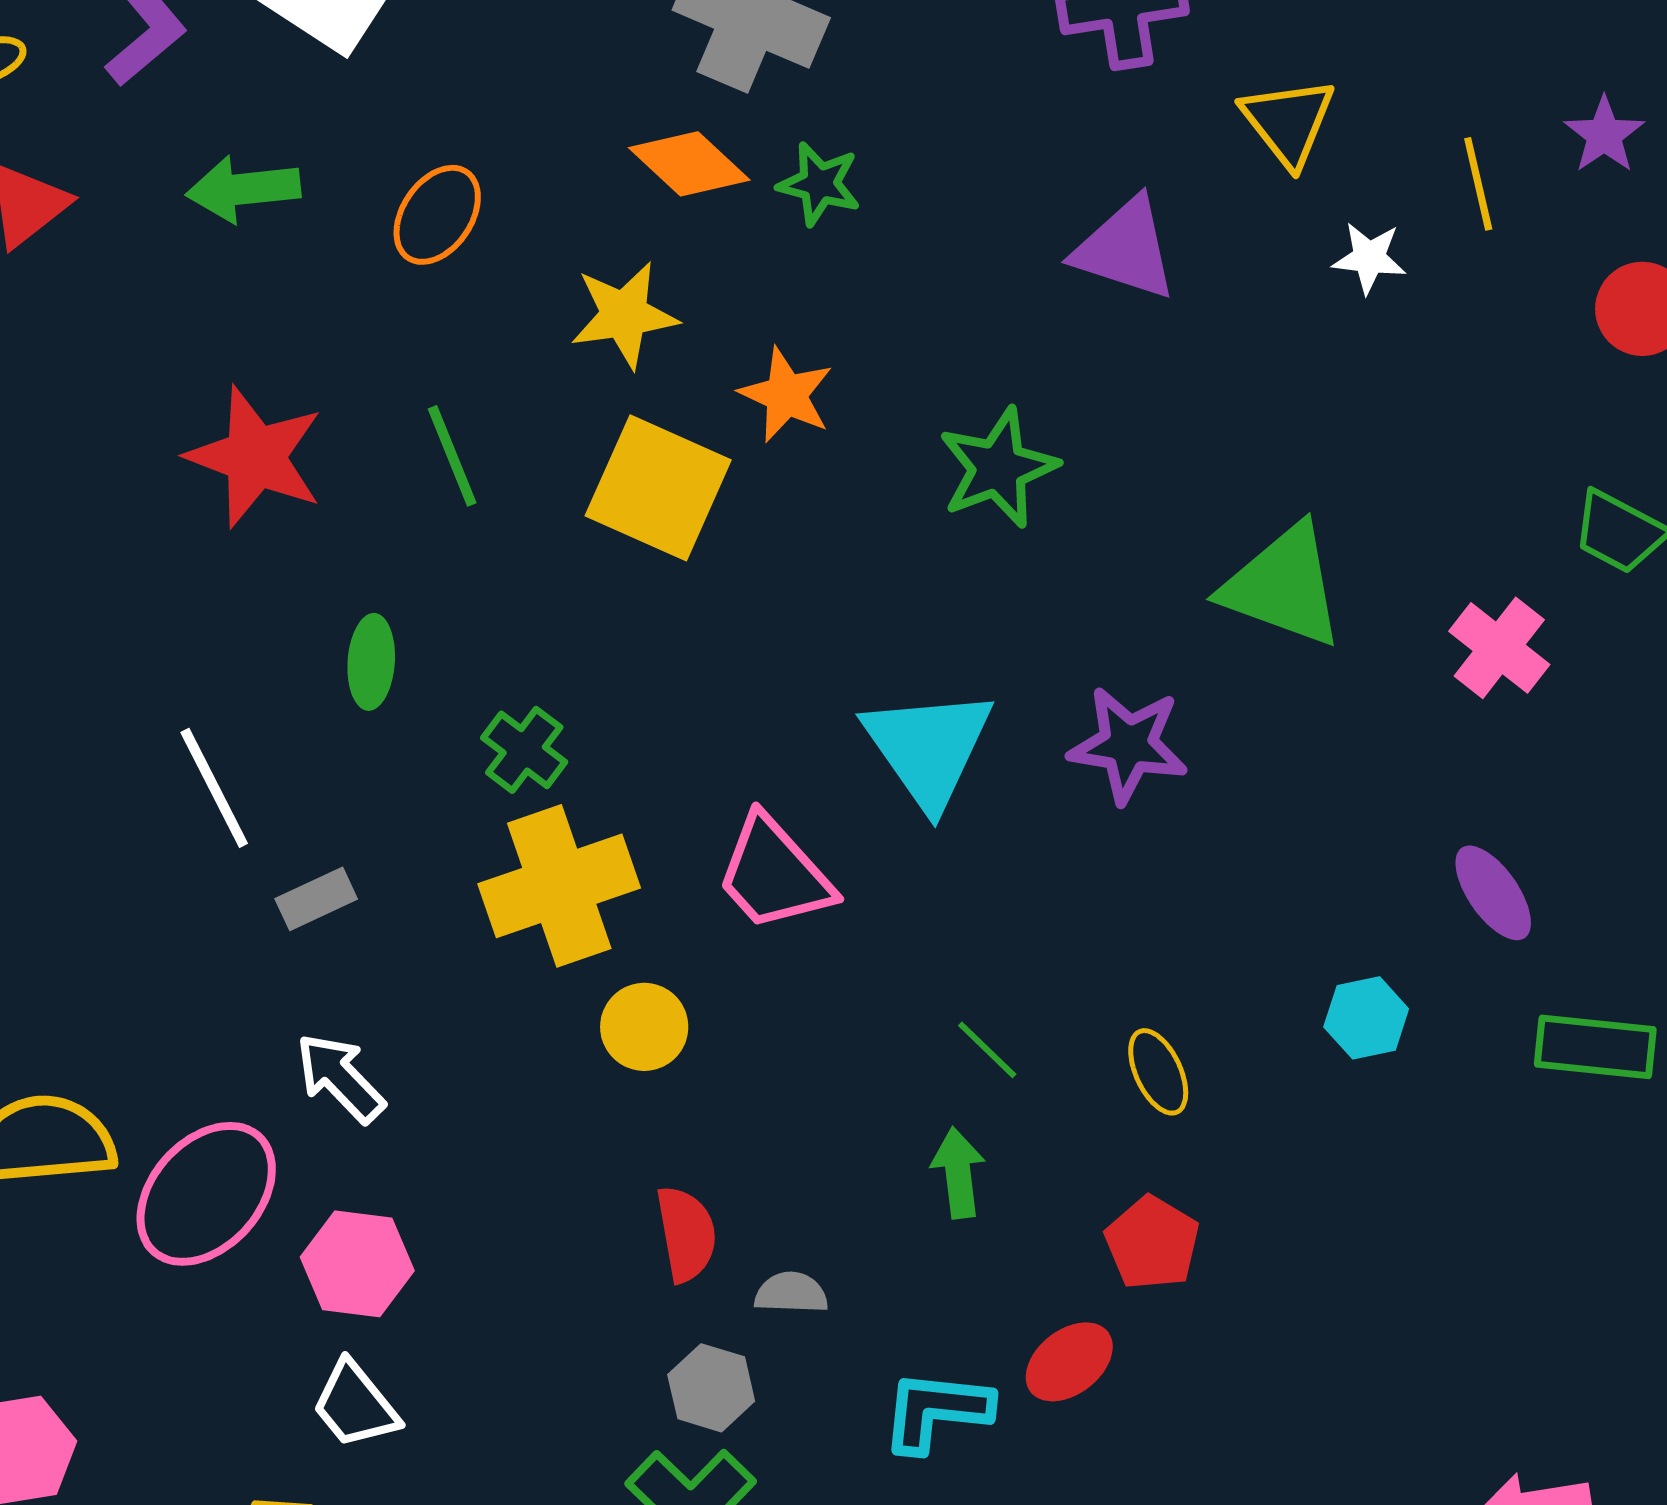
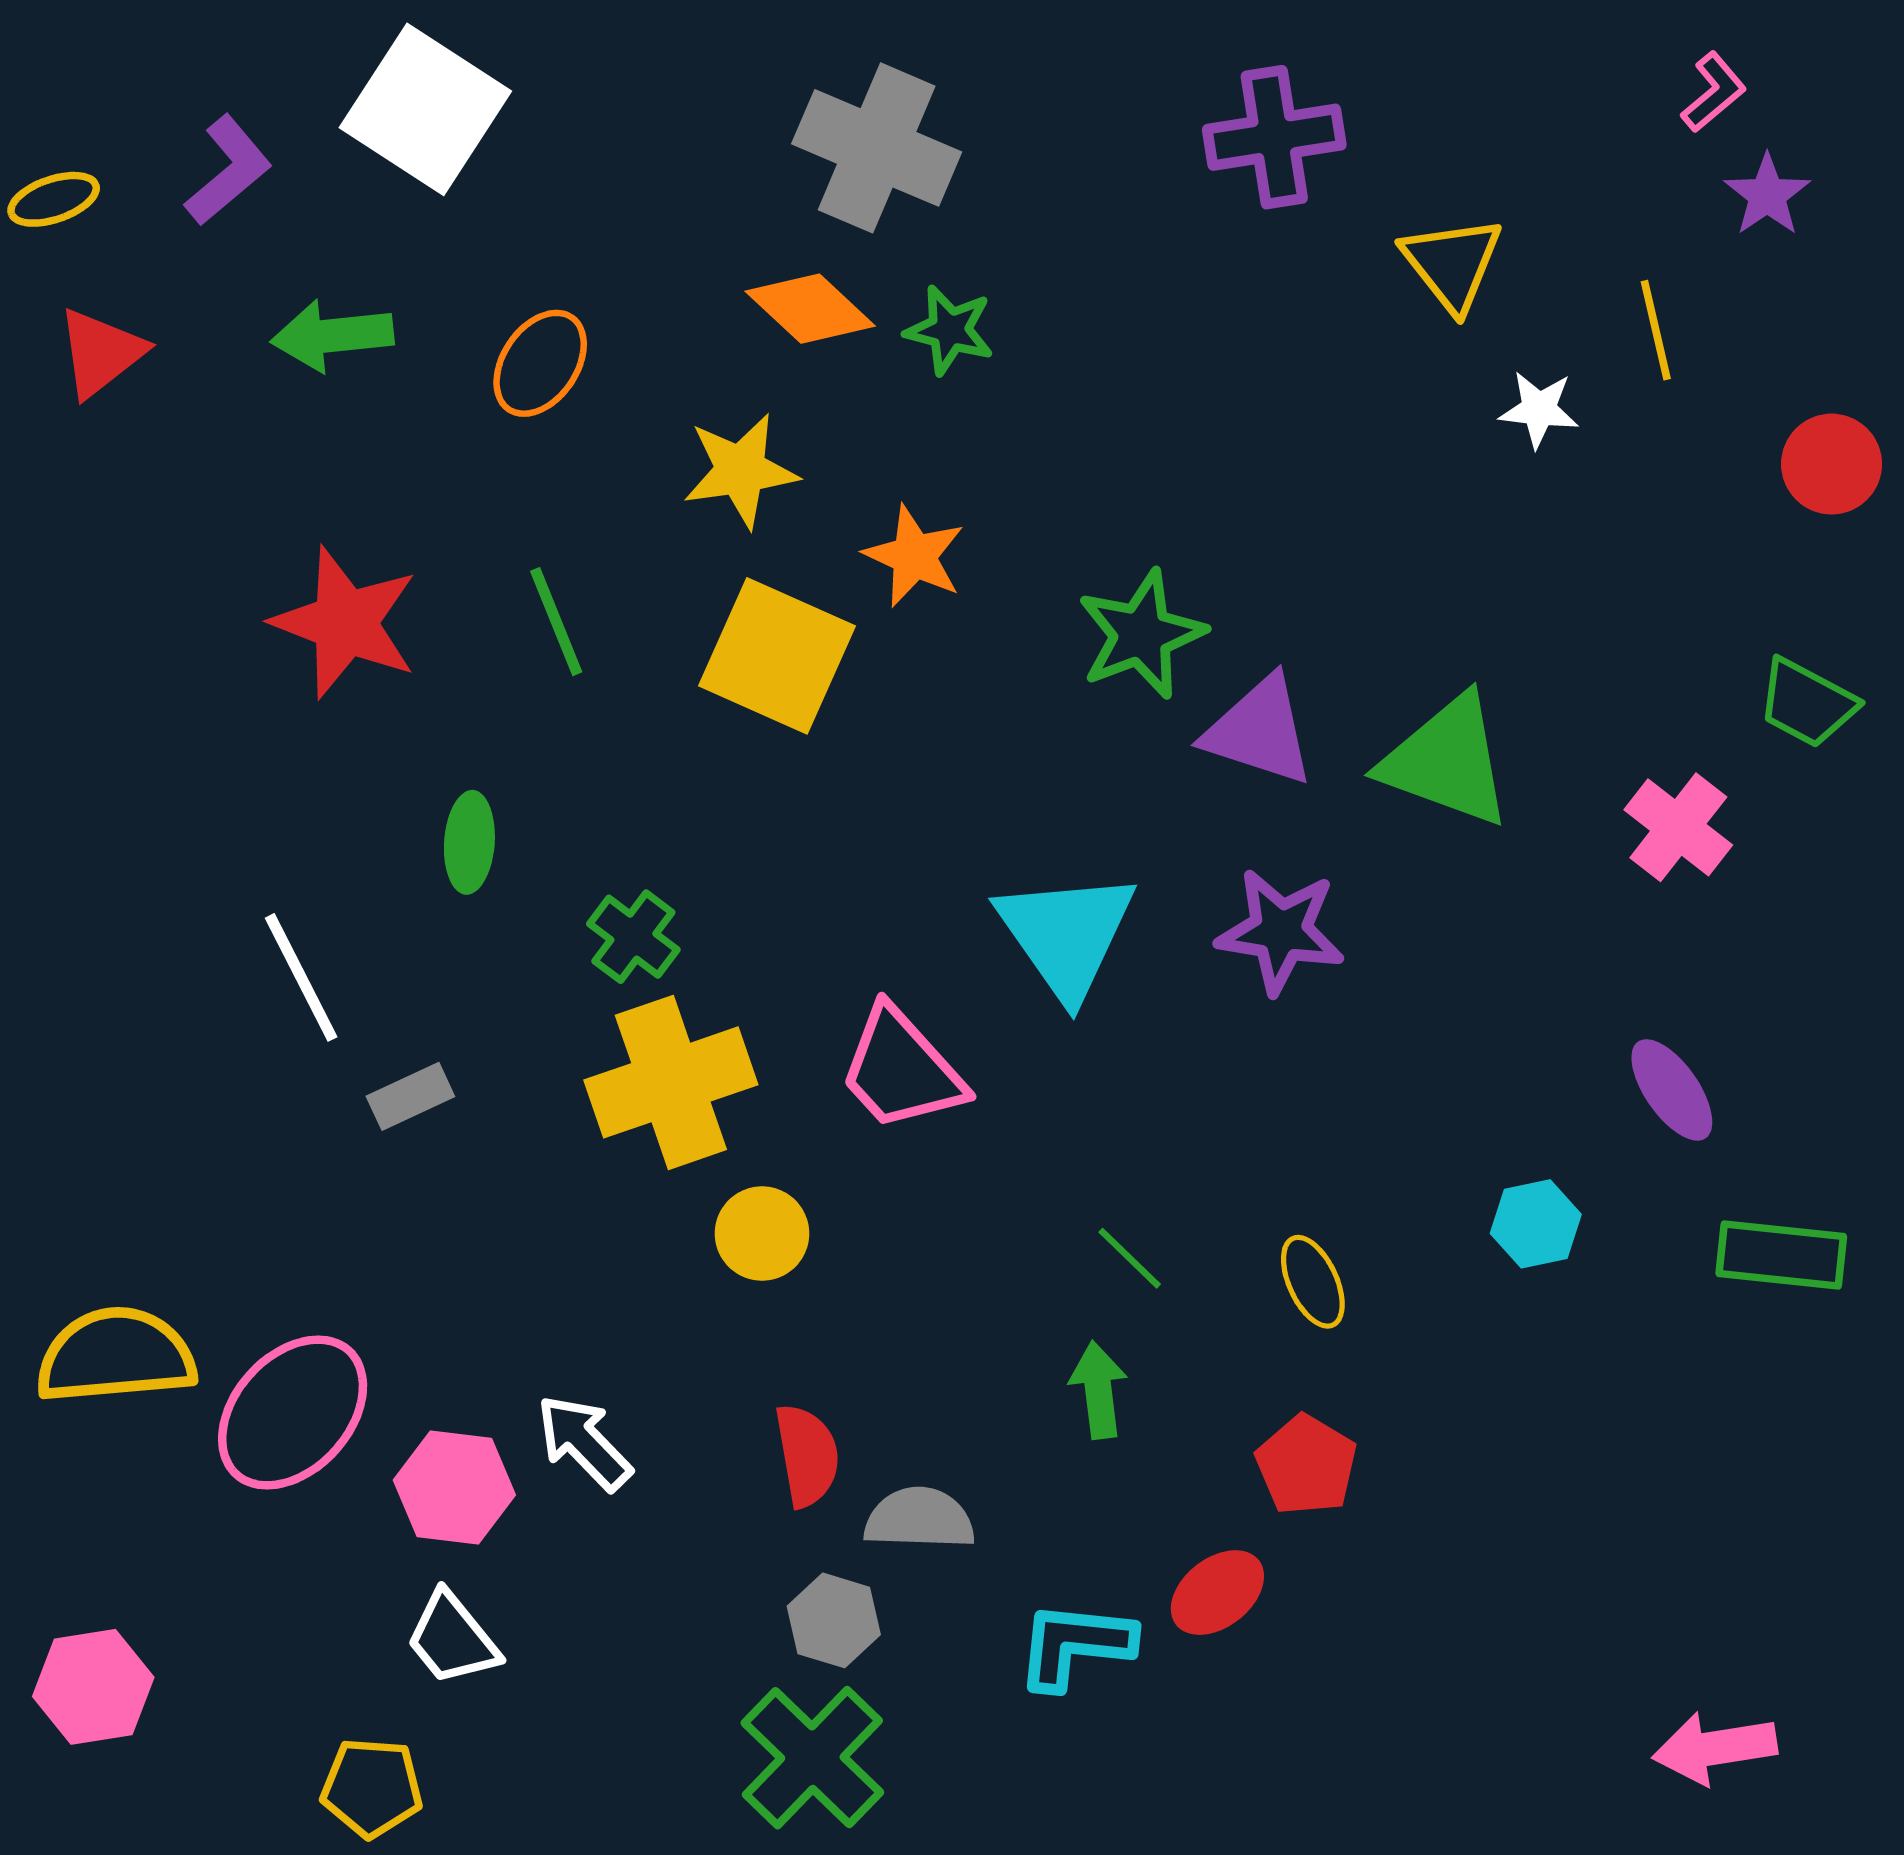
purple star: (1604, 135) -> (1767, 195), moved
purple triangle: (1125, 249) -> (1259, 731), moved
white arrow: (340, 1078) -> (584, 1443), moved
gray semicircle: (791, 1293) -> (920, 1519), size x1.4

